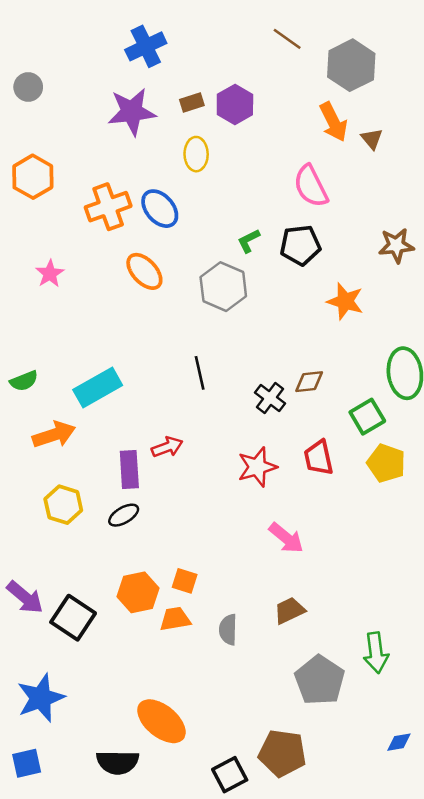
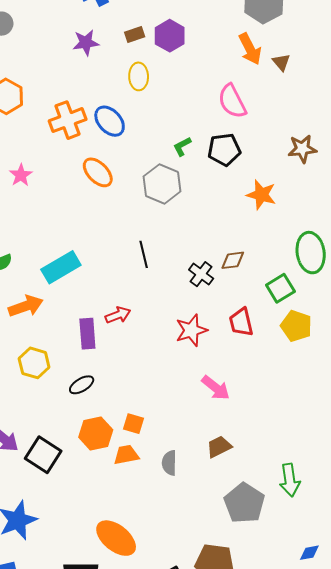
purple star: (132, 112) -> (86, 43), size x0.7
black ellipse: (124, 515) -> (82, 385), moved

